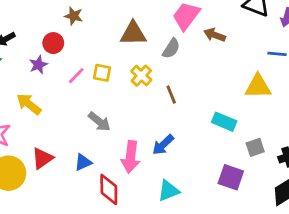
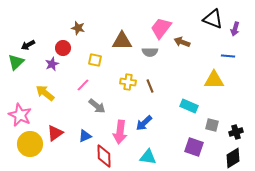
gray semicircle: (171, 48) -> (150, 52), turned 56
yellow square: (102, 73) -> (95, 60), moved
pink line: (76, 76) -> (83, 85), moved
yellow cross: (141, 76) -> (128, 82), moved, turned -35
gray square: (255, 147) -> (212, 125), turned 32
cyan triangle: (168, 191) -> (148, 157), turned 30

